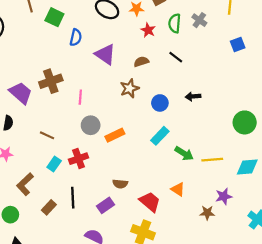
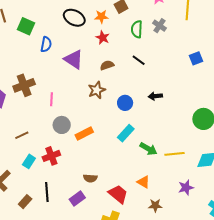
red star: (148, 30) -> (103, 38), moved
blue square: (238, 45) -> (196, 58), moved
brown line: (47, 135) -> (22, 135), turned -48
brown star: (207, 213) -> (155, 205), moved

